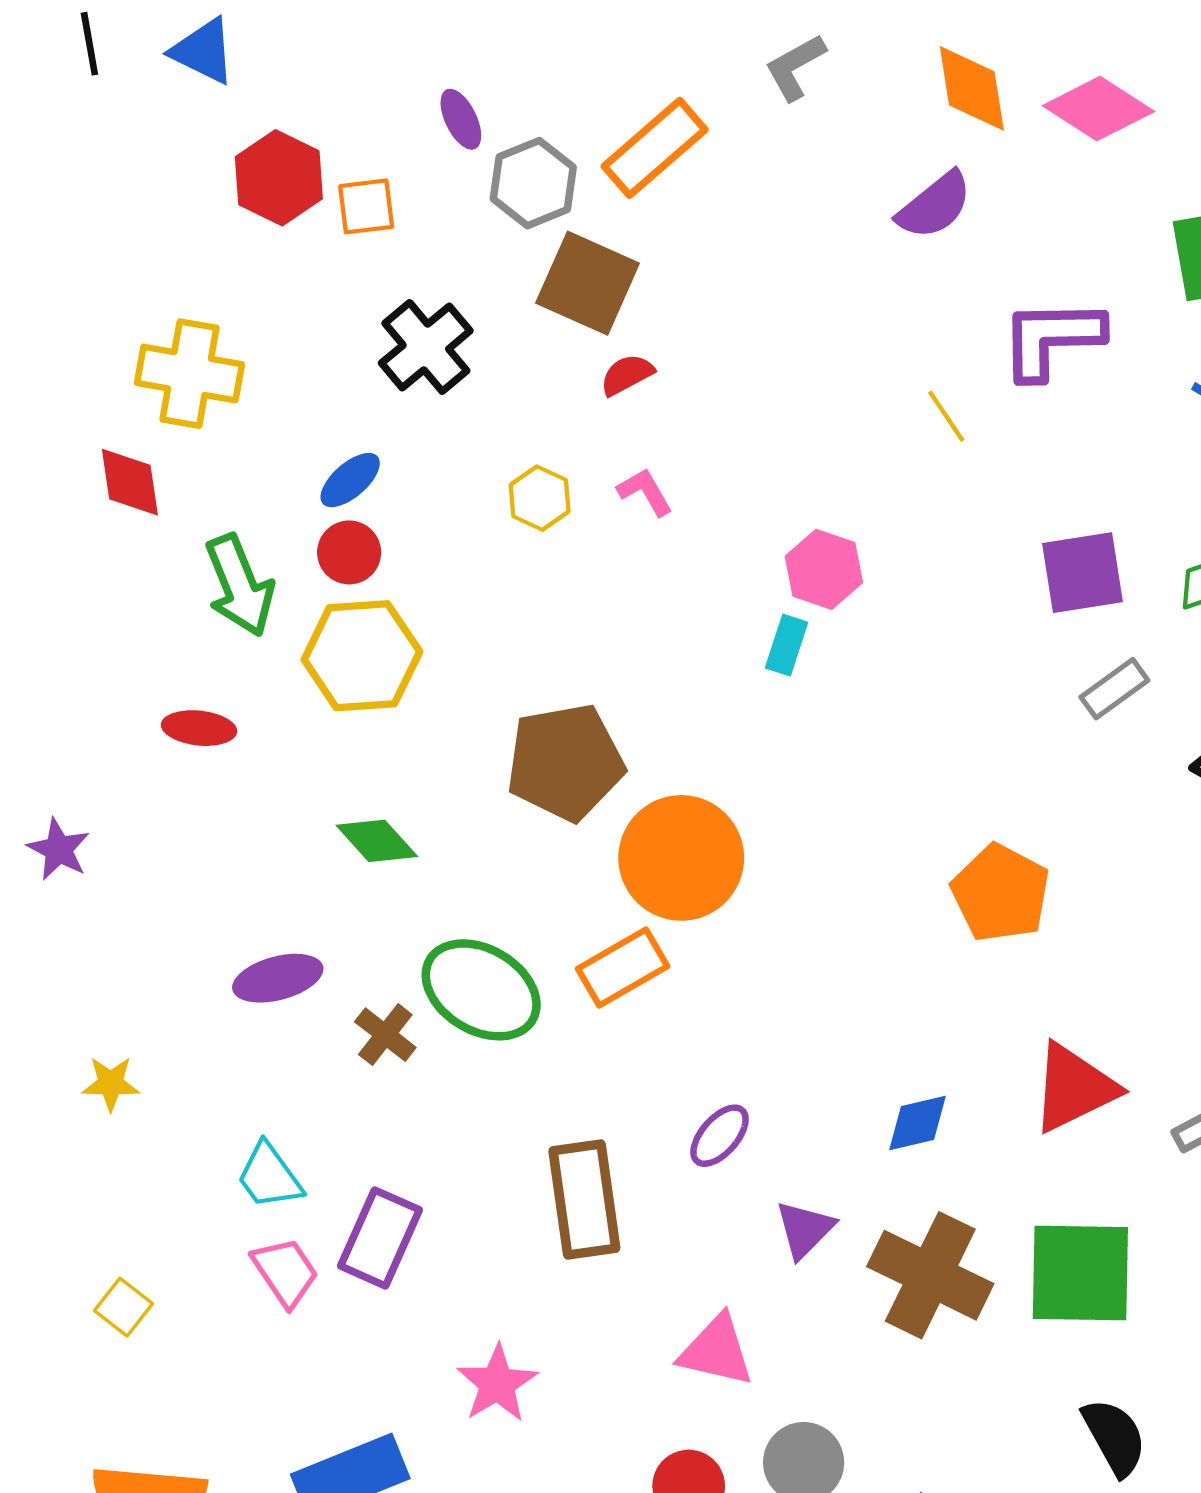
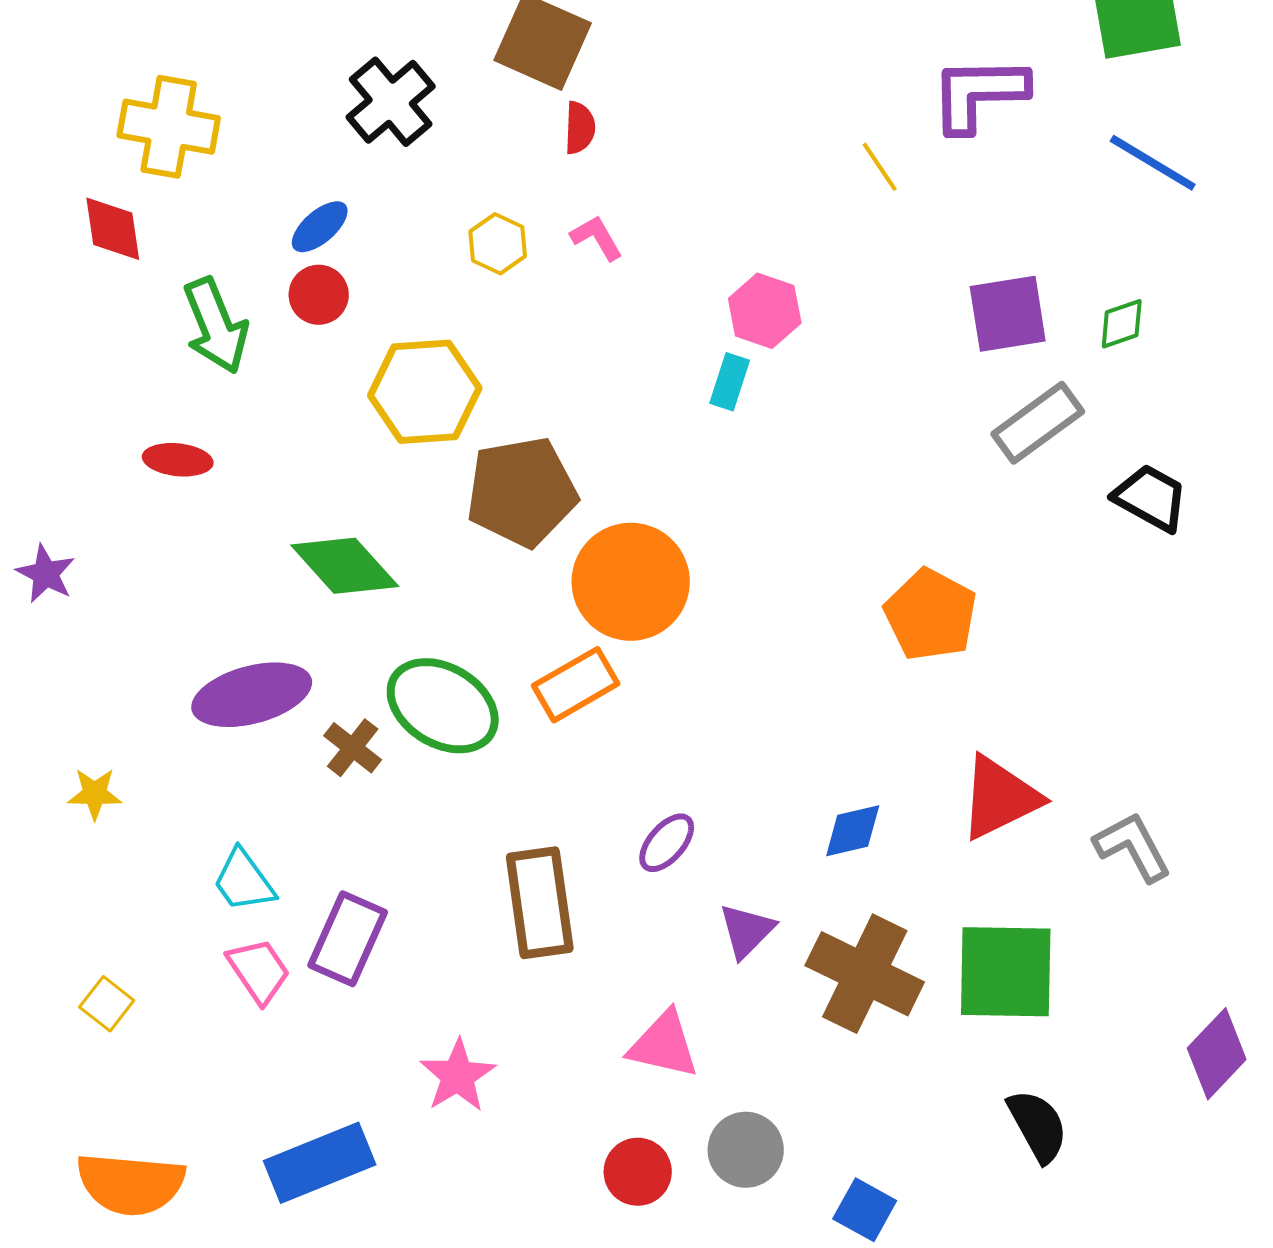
red semicircle: (627, 375) -> (580, 128), turned 120
yellow hexagon: (362, 656) -> (425, 392), moved
gray rectangle: (1114, 689) -> (1038, 423), size x1.4
green diamond: (377, 841) -> (345, 566), size x1.4
purple ellipse: (278, 978) -> (252, 695), size x1.4

